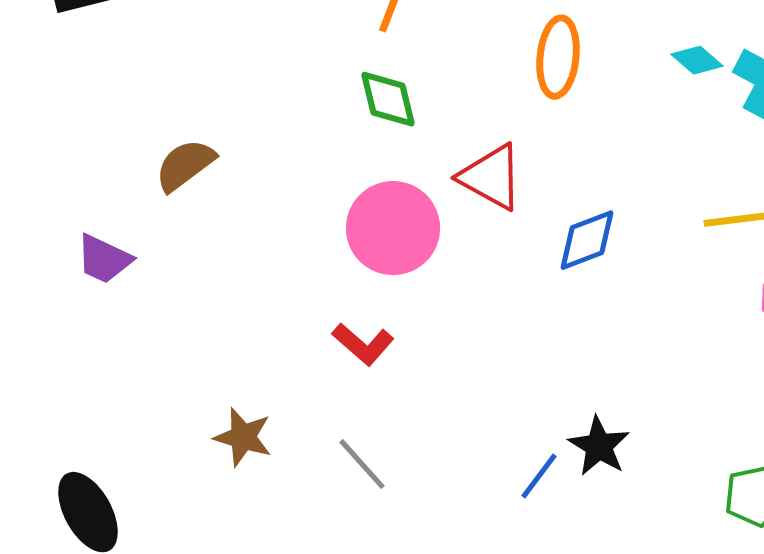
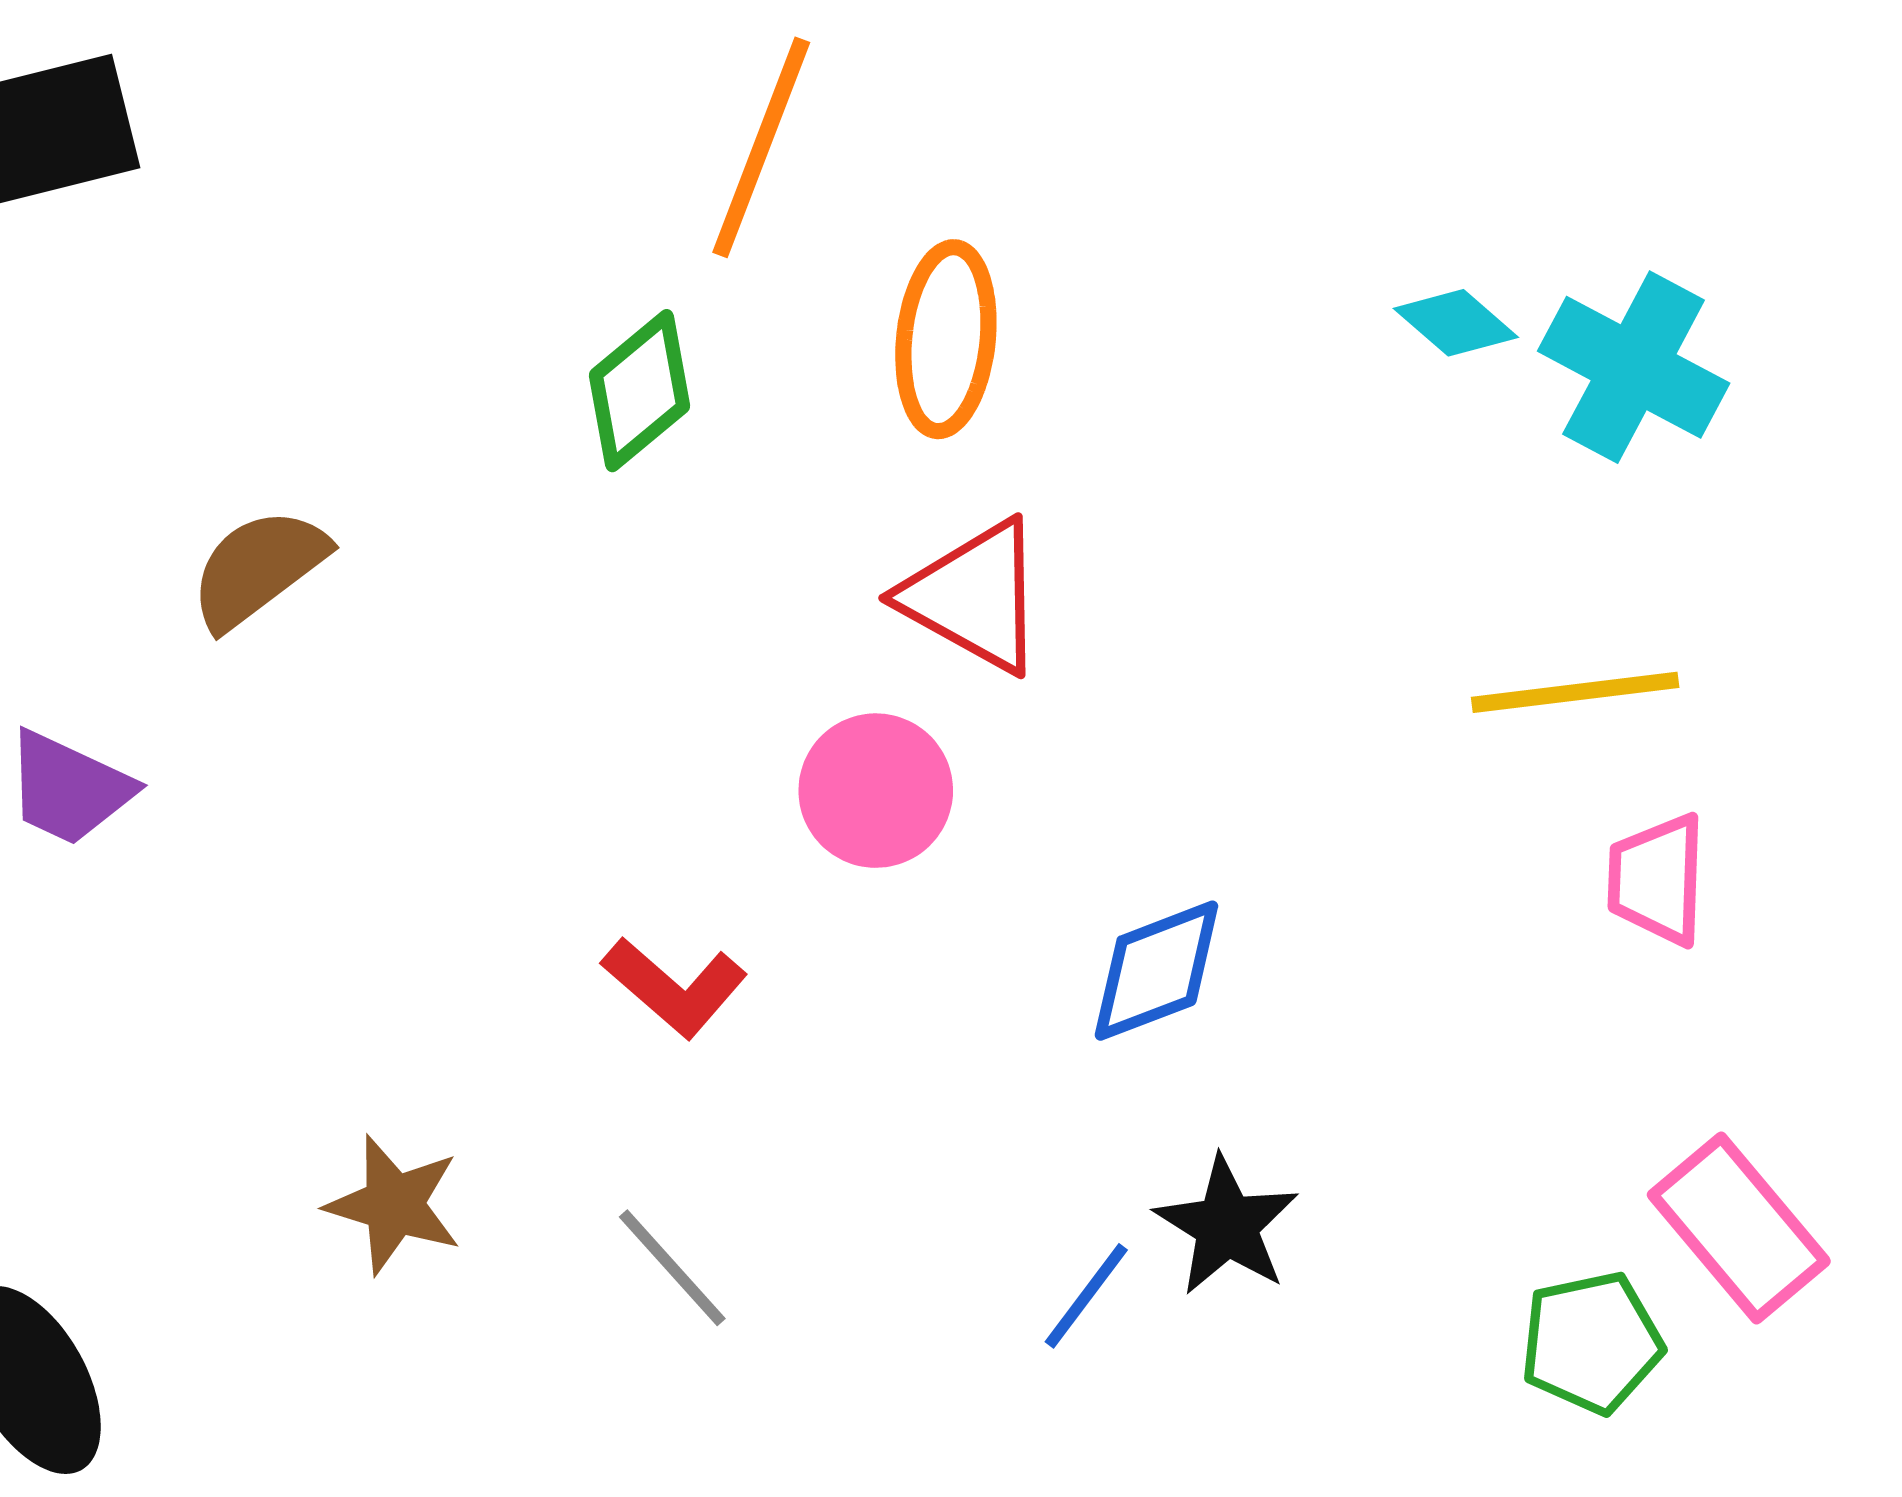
orange ellipse: (558, 57) -> (946, 339), moved
green diamond: (388, 99) -> (640, 391), moved, turned 64
pink circle: (393, 228) -> (876, 791), moved, size x0.7
blue diamond: (587, 240) -> (1156, 971), moved

